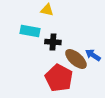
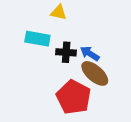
blue arrow: (93, 55) -> (90, 54), moved

